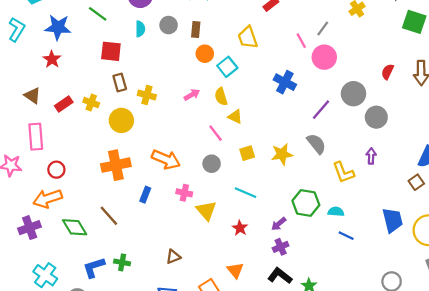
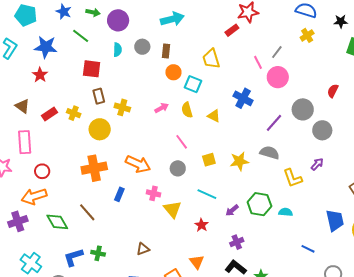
cyan square: (227, 67) -> (193, 84), turned -30
yellow triangle: (235, 117) -> (214, 116), moved
gray semicircle: (316, 144) -> (270, 153), turned -36
purple arrow: (371, 156) -> (317, 164), turned 40
purple arrow: (279, 224) -> (232, 210), moved
blue line: (346, 236) -> (308, 249), moved

